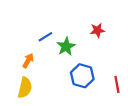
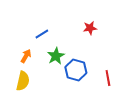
green star: (66, 47) -> (56, 56), moved

